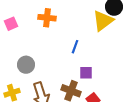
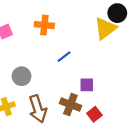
blue line: (75, 47) -> (64, 57), moved, turned 32

